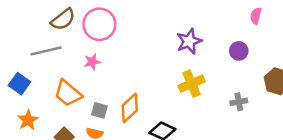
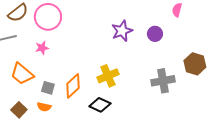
purple circle: (239, 51) -> (155, 34), moved
yellow cross: (192, 84) -> (108, 76), moved
gray cross: (239, 102) -> (163, 81), size x1.6

